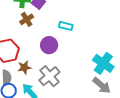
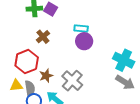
brown cross: (27, 19) -> (43, 37), moved
purple circle: (49, 45) -> (84, 41), moved

